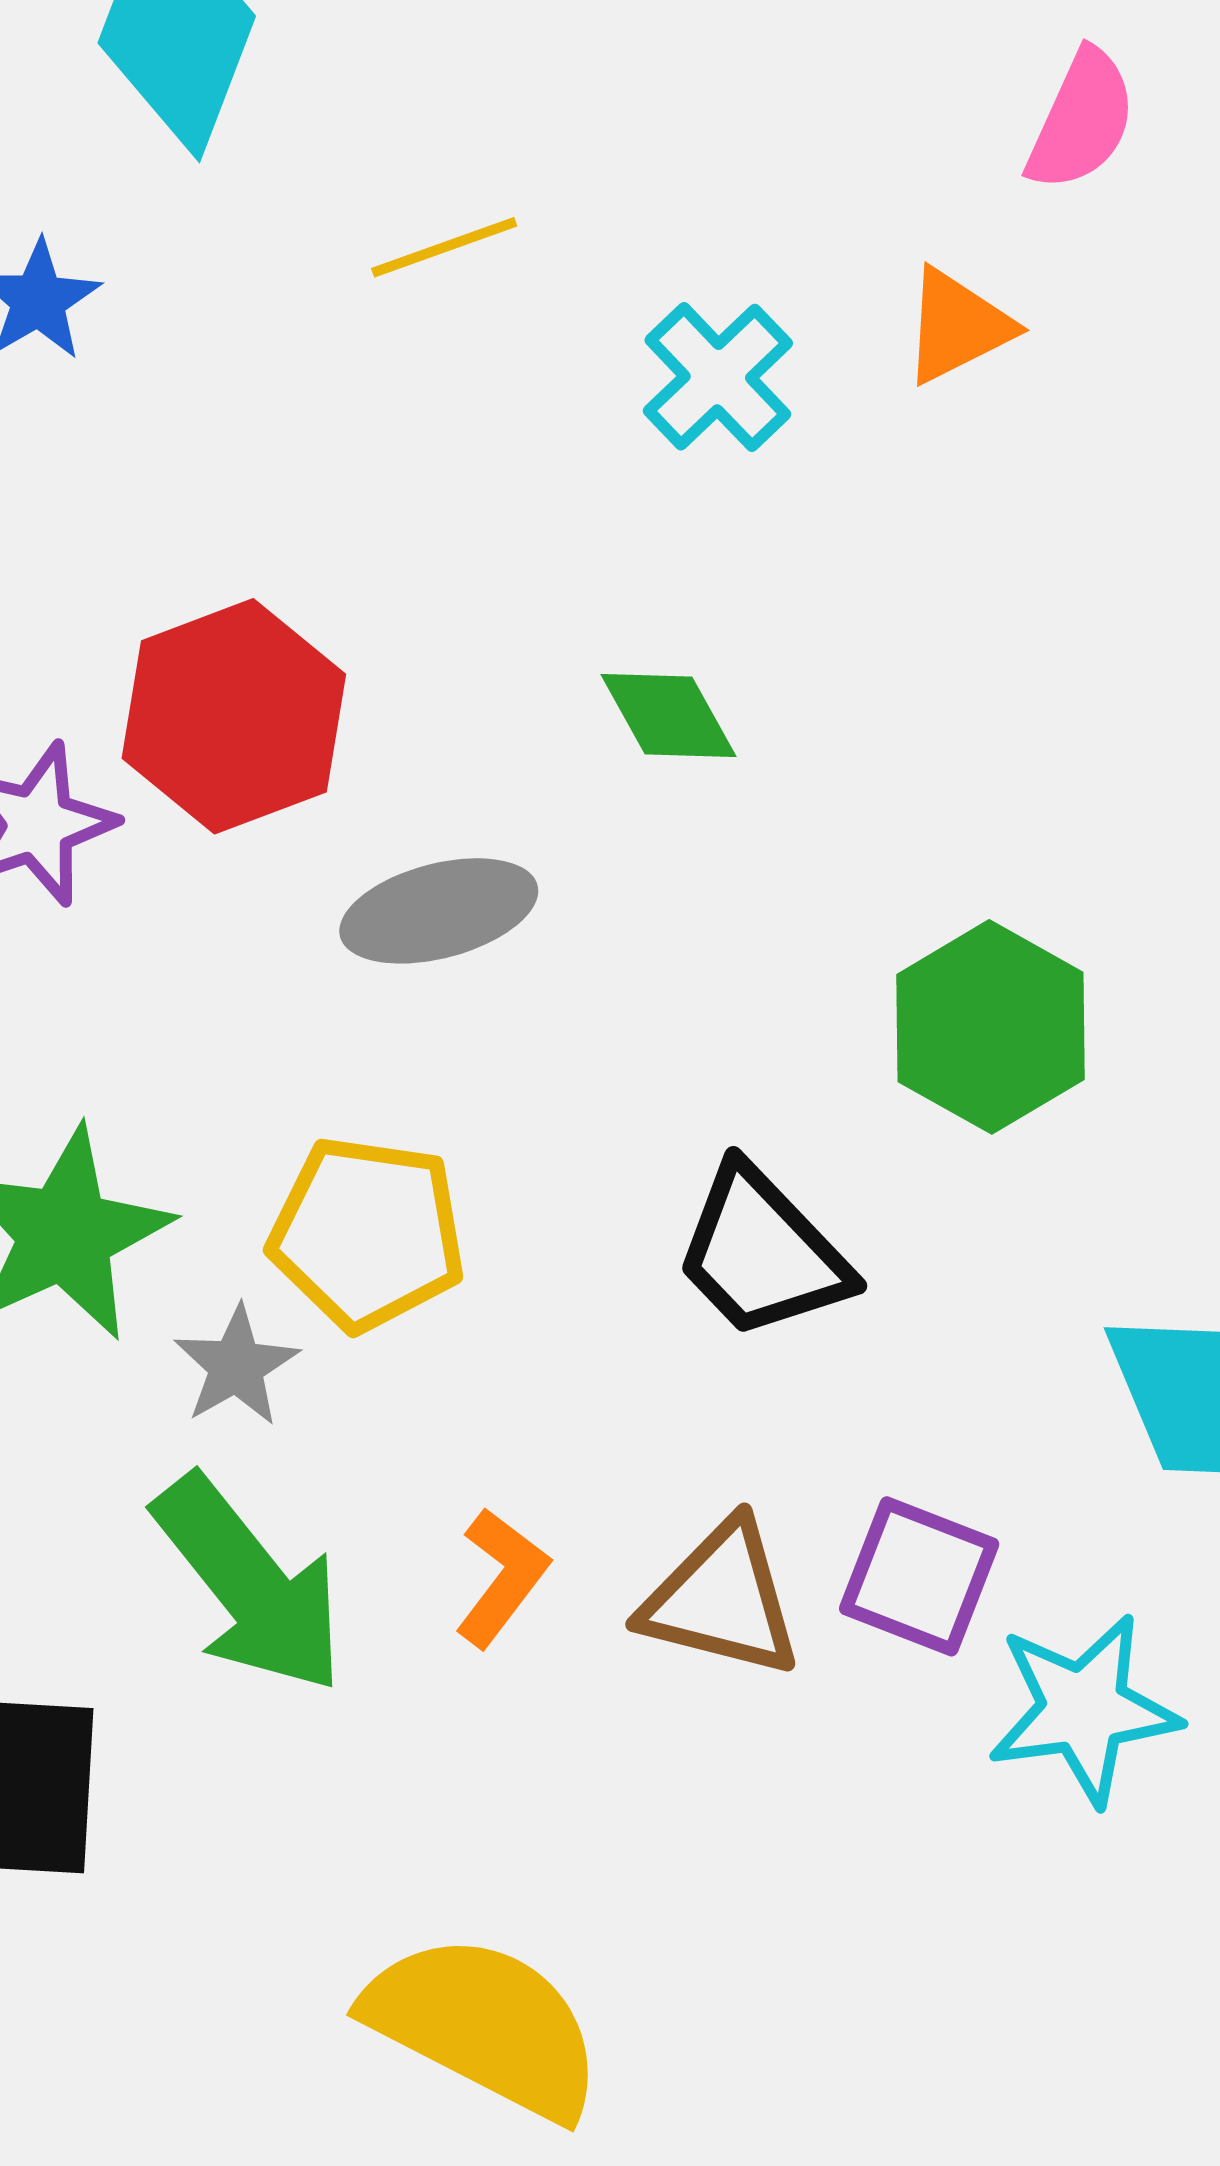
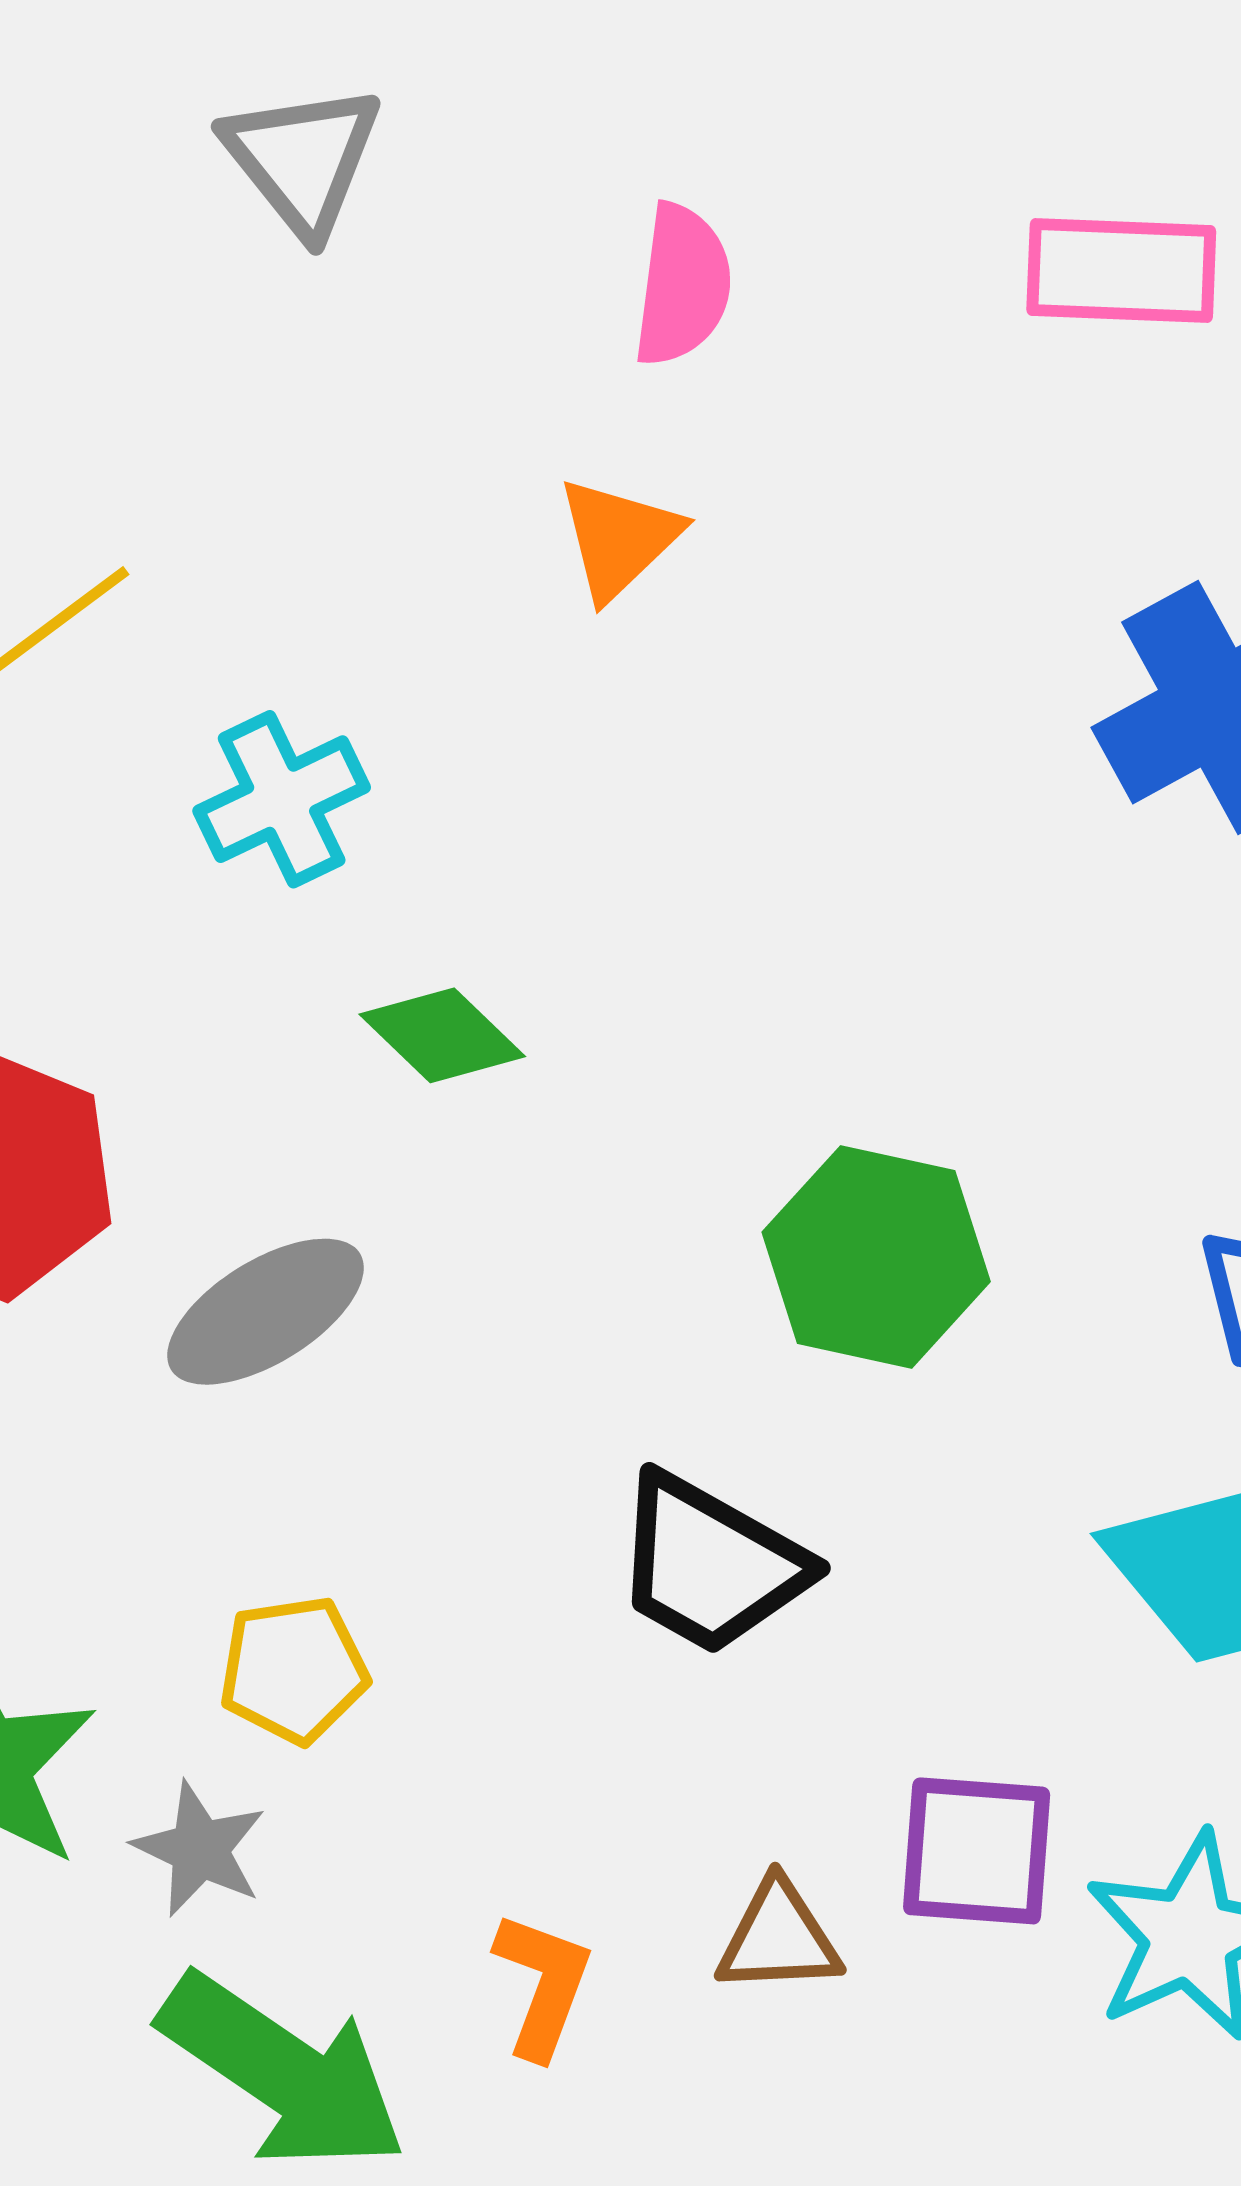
cyan cross: (718, 377) -> (282, 799), moved, turned 35
yellow pentagon: (367, 1233) -> (294, 1670), size x0.7
brown triangle: (722, 1599) -> (779, 1938), size x0.7

